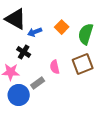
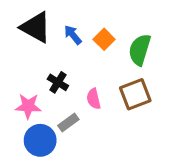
blue arrow: (35, 32) -> (73, 35), moved, turned 72
black cross: (24, 52) -> (58, 82), moved

